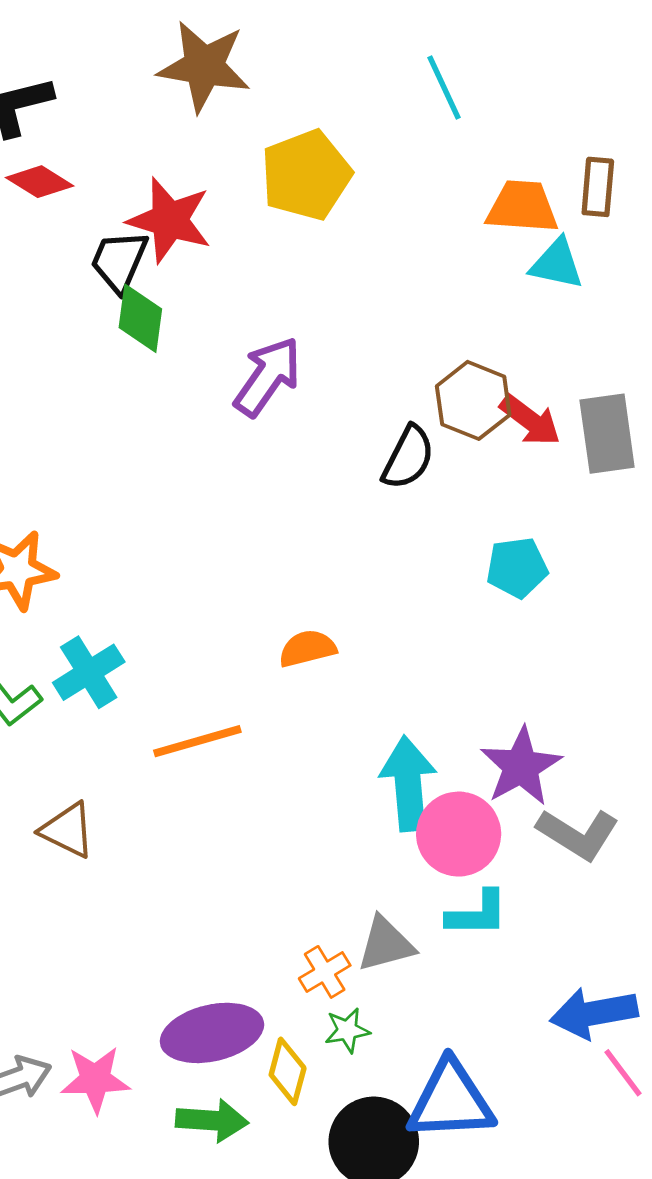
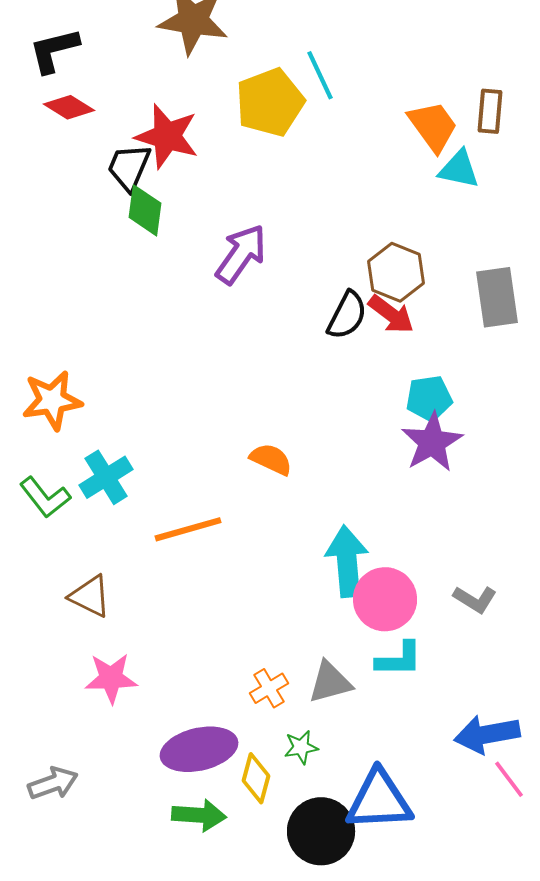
cyan line: (444, 88) -> (320, 75), moved
orange trapezoid: (522, 207) -> (433, 126), turned 50
red arrow: (530, 420) -> (391, 314), moved
orange semicircle: (307, 648) -> (271, 459), turned 39
purple star: (521, 766) -> (432, 442), moved
gray L-shape: (578, 834) -> (475, 599), size x0.7
orange cross: (325, 972) -> (269, 688), moved
pink star: (95, 1079) -> (111, 678), moved

